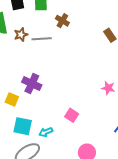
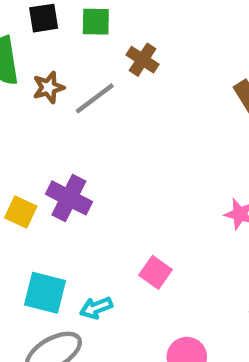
gray line: (42, 39) -> (95, 98), turned -36
yellow square: (12, 99) -> (21, 212), moved

